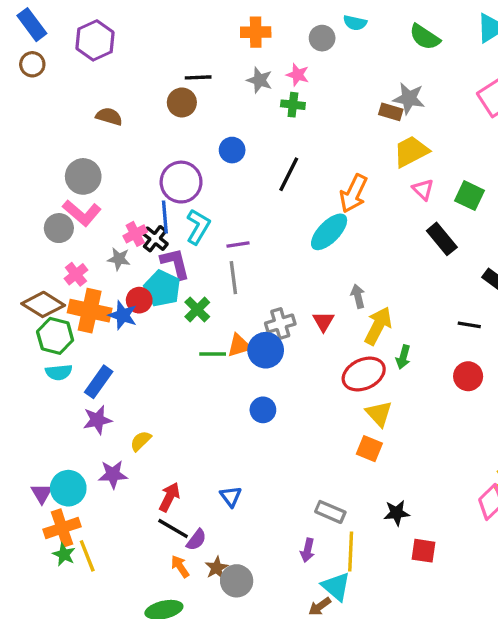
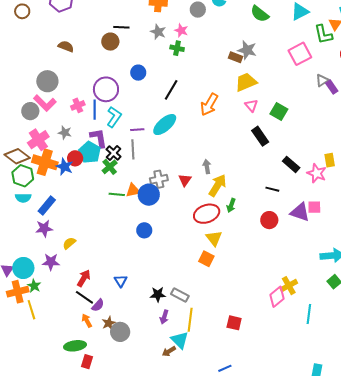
cyan ellipse: (329, 232) -> (165, 125), moved
pink cross: (135, 234) -> (78, 105), moved
black cross: (155, 239) -> (114, 153), moved
pink cross: (76, 274) -> (38, 140), size x1.5
black star: (397, 513) -> (158, 294), moved
green star: (64, 554) -> (34, 286), moved

